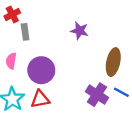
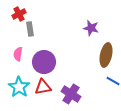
purple star: (80, 31) -> (91, 28), moved
purple cross: (97, 95) -> (71, 94), moved

